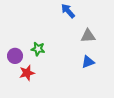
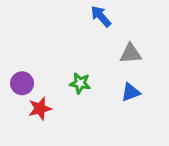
green star: (38, 49) -> (80, 83), moved

